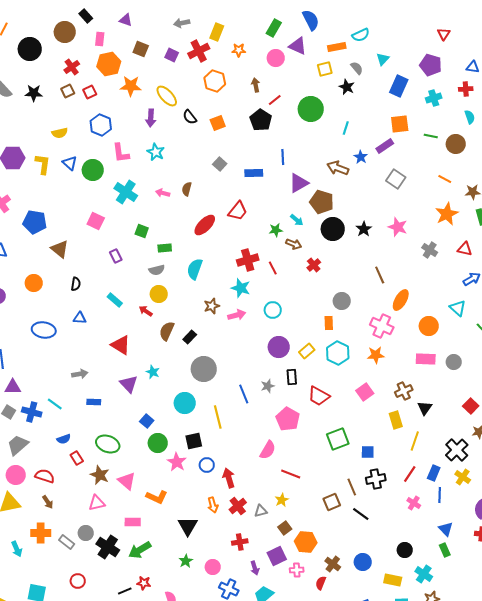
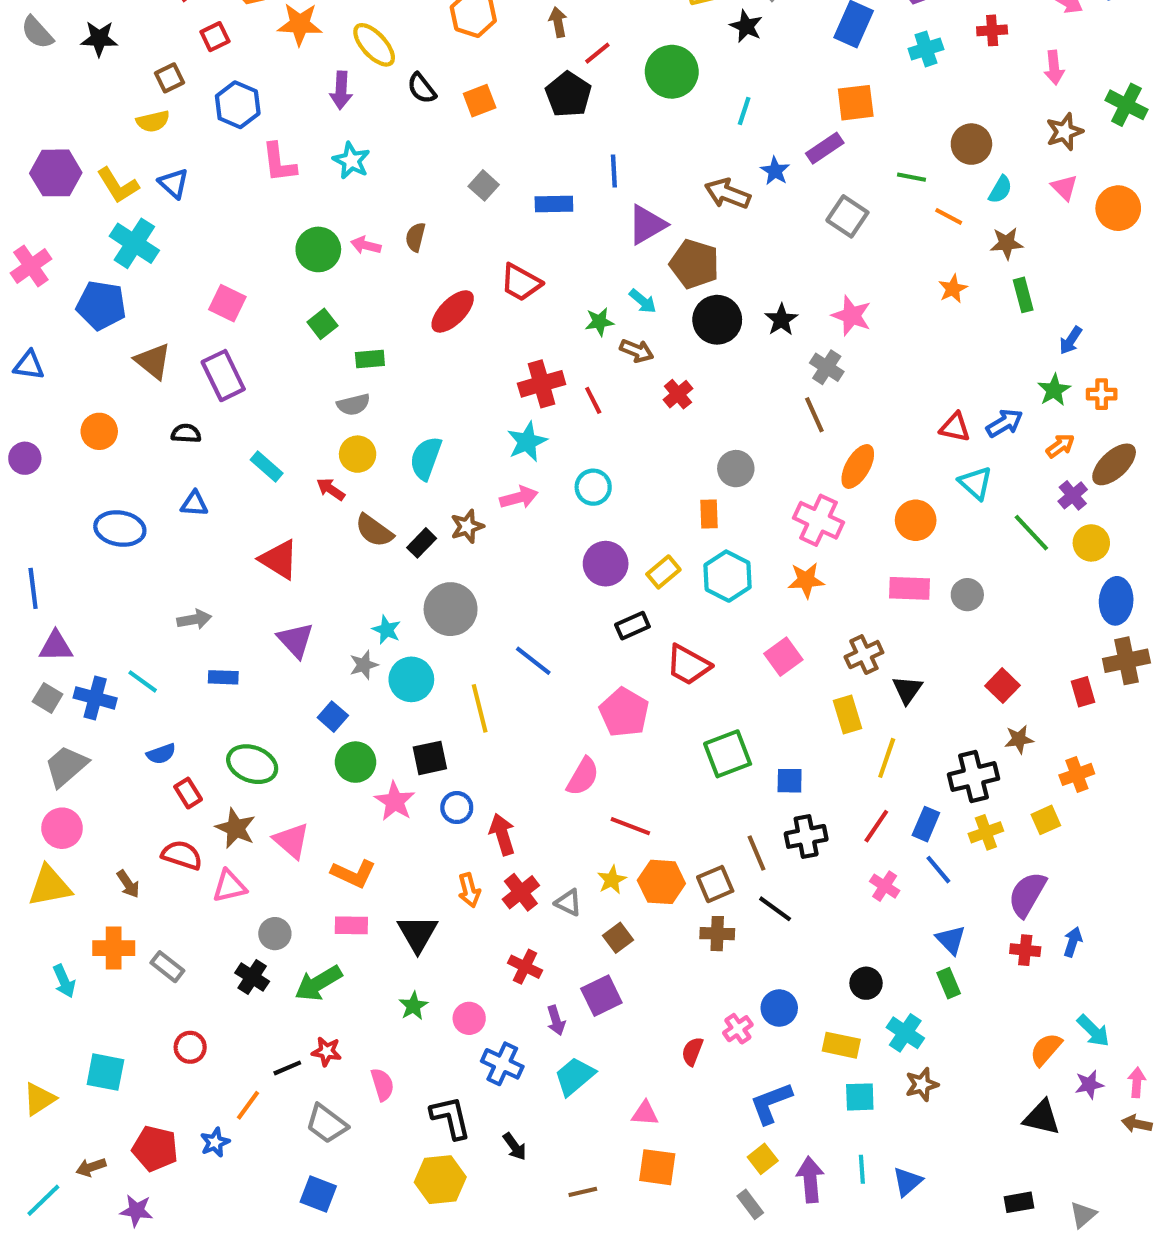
brown square: (68, 91) -> (169, 78), moved
cyan semicircle: (470, 117) -> (1000, 190), moved, turned 48
green line: (431, 136) -> (911, 177), moved
yellow L-shape: (43, 164) -> (118, 185), turned 140
green circle: (93, 170) -> (318, 249), moved
cyan cross: (126, 192) -> (134, 243), moved
red trapezoid: (238, 211) -> (521, 283), turned 80
orange star: (447, 214) -> (953, 289), size x0.6
green square: (142, 231) -> (322, 324), turned 32
red triangle: (465, 249) -> (955, 427), moved
gray cross: (430, 250) -> (827, 367), moved
purple rectangle: (116, 256) -> (223, 376), moved, size x1.6
cyan semicircle: (195, 269) -> (426, 458), moved
black semicircle: (76, 284) -> (186, 433), turned -96
cyan star: (241, 288) -> (527, 442), turned 30
brown star: (212, 306) -> (467, 526), moved
brown semicircle: (167, 331) -> (374, 531), turned -78
cyan star: (153, 372) -> (387, 630), moved
black rectangle: (292, 377) -> (632, 626), turned 70
gray star: (268, 386) -> (364, 665), moved
blue line: (244, 394) -> (533, 661), turned -30
black cross: (457, 450) -> (974, 777), turned 30
red semicircle: (45, 476) -> (182, 855), moved
yellow cross: (463, 477) -> (986, 832), turned 35
blue line: (440, 495) -> (938, 870), turned -42
gray triangle: (261, 511) -> (568, 903), turned 40
pink rectangle: (133, 522) -> (351, 925), moved
gray circle: (86, 533) -> (275, 934), moved
red cross: (240, 542) -> (525, 967), turned 35
orange hexagon: (306, 542) -> (661, 882), moved
black cross: (108, 547) -> (252, 977), size x0.7
brown cross: (333, 564) -> (717, 934), moved, turned -35
pink cross: (297, 570) -> (738, 1029), moved, turned -32

